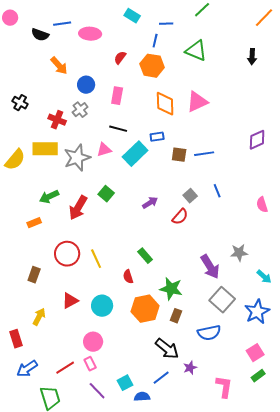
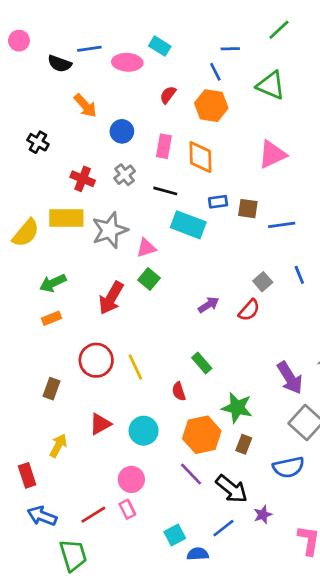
cyan rectangle: (132, 16) -> (160, 46), moved
blue line: (155, 41) -> (215, 72), turned -40
black cross: (20, 103) -> (38, 142), moved
orange diamond: (165, 104) -> (200, 157), moved
gray cross: (80, 110) -> (125, 175), moved
pink triangle: (104, 150) -> (146, 248), moved
cyan rectangle: (135, 154) -> (188, 225), turned 65
brown square: (179, 155) -> (248, 209), moved
green arrow: (49, 197) -> (53, 283), moved
purple arrow: (150, 203) -> (209, 305), moved
blue arrow: (27, 369) -> (42, 516), turned 55
purple line: (97, 391) -> (191, 474), moved

